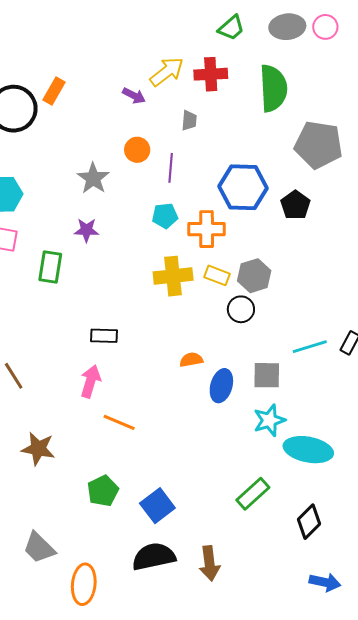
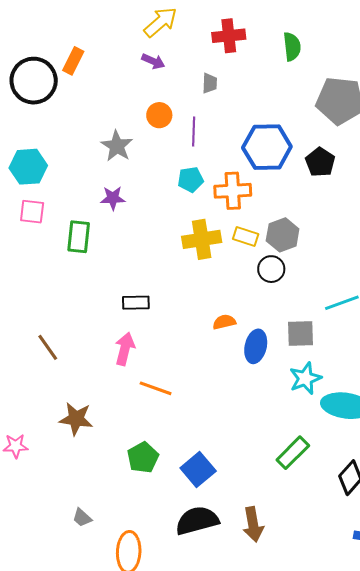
yellow arrow: (167, 72) -> (160, 22), moved
green semicircle: (273, 88) -> (292, 47), size x0.6
gray trapezoid: (39, 548) -> (82, 518), size x0.6

